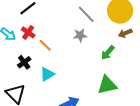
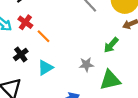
gray star: (80, 35) -> (86, 65), moved

